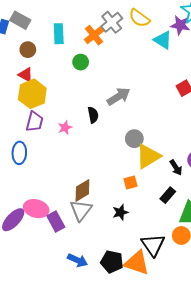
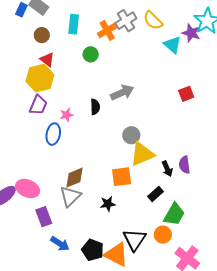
red triangle: (26, 75) -> (47, 60), moved
blue ellipse: (19, 153) -> (53, 134), moved
orange square: (130, 182) -> (122, 177), size x1.5
purple rectangle: (56, 222) -> (44, 217), moved

